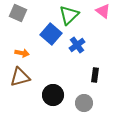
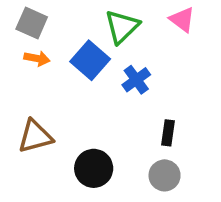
orange arrow: (22, 53) -> (37, 58), moved
gray circle: (84, 103) -> (165, 175), moved

